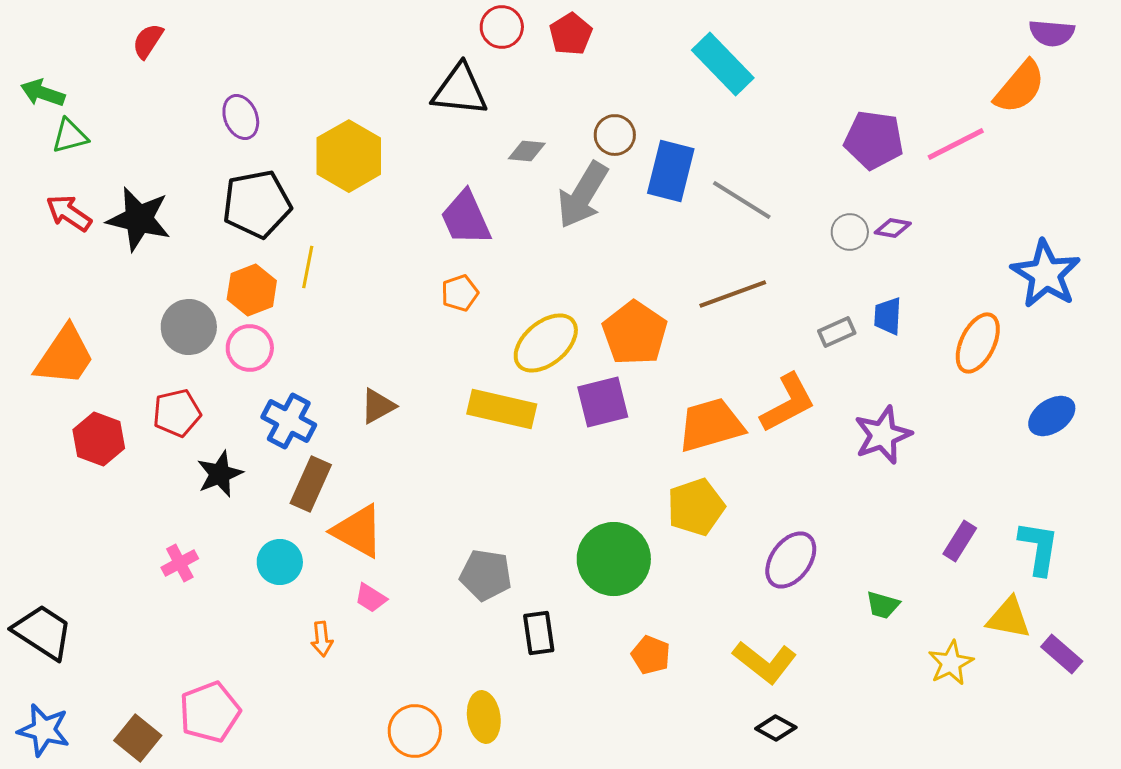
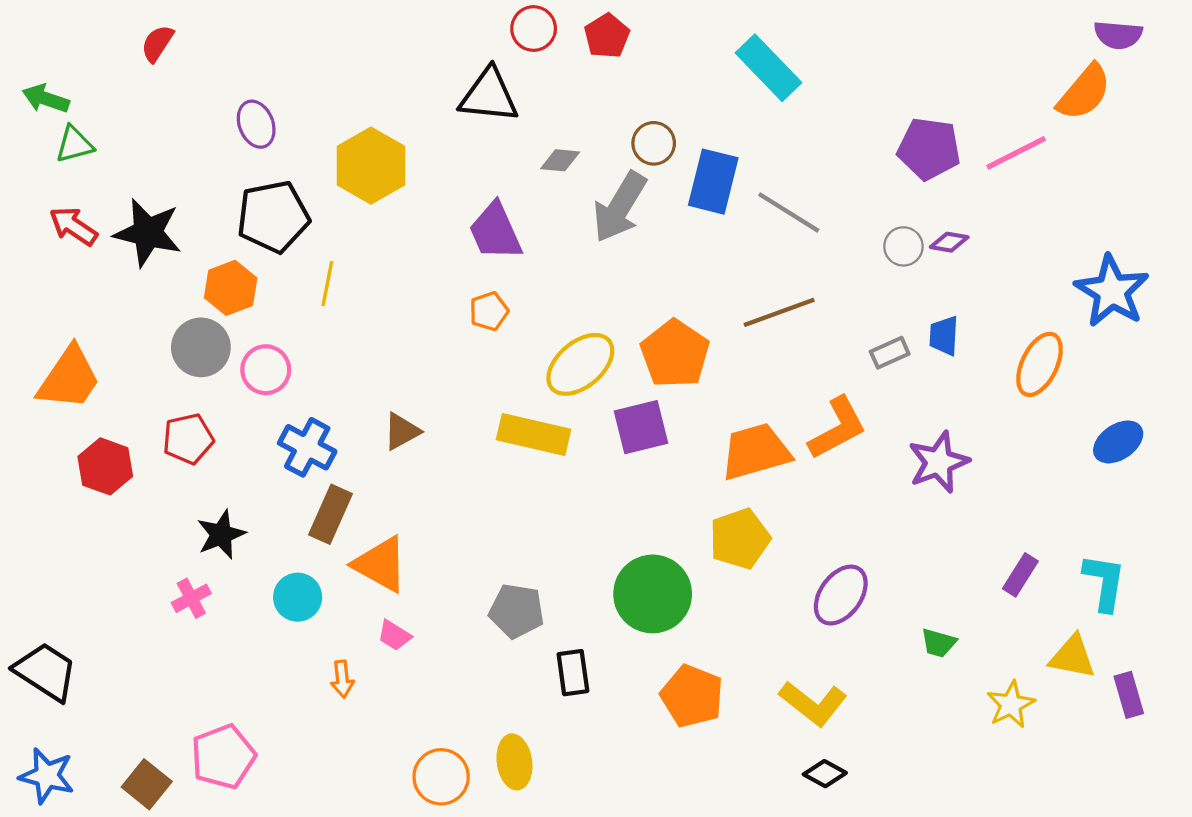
orange hexagon: (252, 290) -> (231, 288), moved
black star: (220, 474) -> (221, 534), moved
purple rectangle: (1062, 654) -> (1129, 695), turned 33
orange pentagon: (651, 655) -> (692, 696), size x1.5

